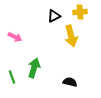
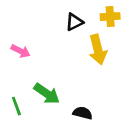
green arrow: (34, 68) -> (47, 94), turned 108
black semicircle: (70, 82) -> (83, 113), moved

